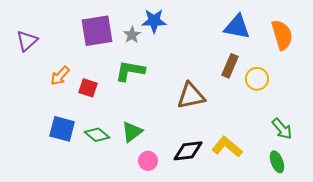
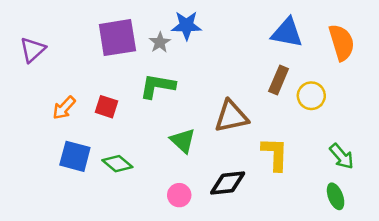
orange arrow: (60, 76) -> (64, 108), moved
green triangle: (132, 132) -> (183, 141), moved, turned -40
yellow L-shape: (227, 147) -> (275, 154), moved, turned 52

